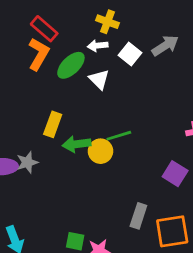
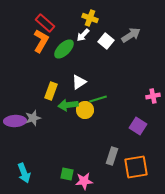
white arrow: (98, 46) -> (83, 35), turned -40
white triangle: (99, 79) -> (79, 82), moved, turned 42

